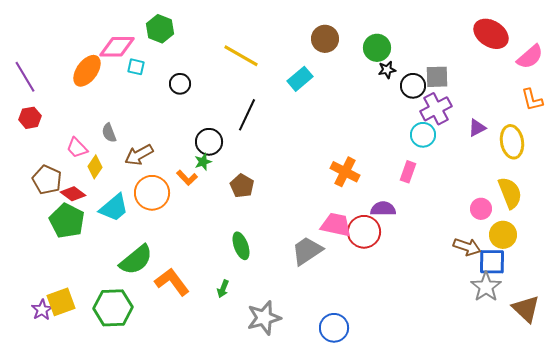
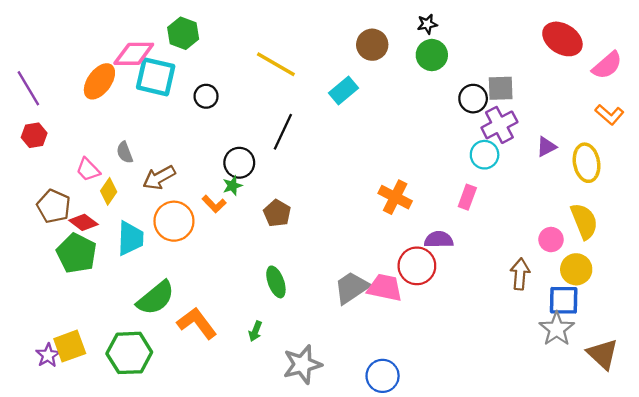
cyan square: (136, 67) -> (156, 77), size x2.0
black star: (387, 70) -> (427, 24), moved
orange L-shape: (532, 100) -> (609, 115), turned -35
cyan trapezoid: (114, 208) -> (130, 238), turned -48
pink trapezoid: (336, 225) -> (385, 288), moved
brown arrow: (467, 247) -> (520, 274), moved, turned -104

